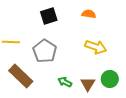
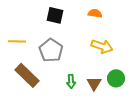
black square: (49, 16) -> (55, 15), turned 30
green arrow: (65, 82) -> (71, 81), turned -120

